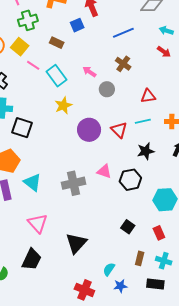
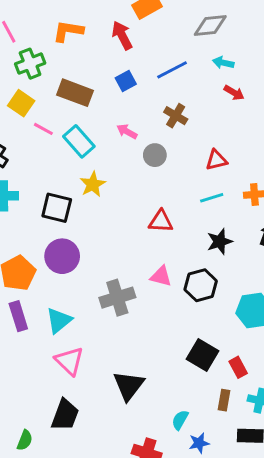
blue square: (77, 25) -> (126, 81), moved
cyan arrow: (166, 31) -> (223, 63), moved
brown rectangle: (57, 43) -> (75, 93), size x1.6
black square: (22, 128) -> (57, 208), moved
purple circle: (89, 130) -> (62, 256), moved
red triangle: (119, 130) -> (161, 221), moved, turned -36
cyan triangle: (32, 182) -> (59, 320), moved, turned 48
black square: (128, 227) -> (203, 355), size x1.5
red rectangle: (159, 233) -> (238, 367), moved

